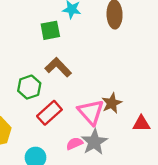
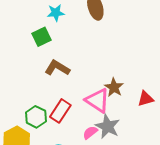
green hexagon: (29, 87) -> (36, 117), moved

